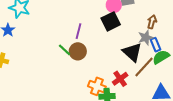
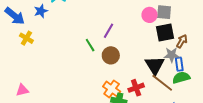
black square: (111, 21) -> (165, 33), moved
brown circle: (78, 51) -> (111, 55), moved
brown line: (144, 67) -> (162, 83), turned 70

